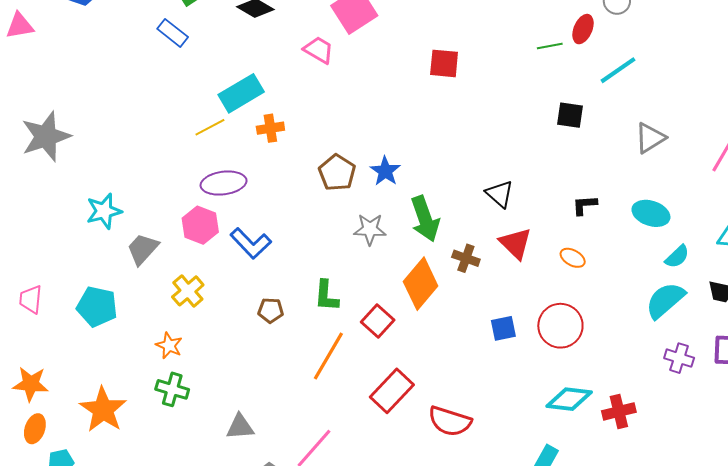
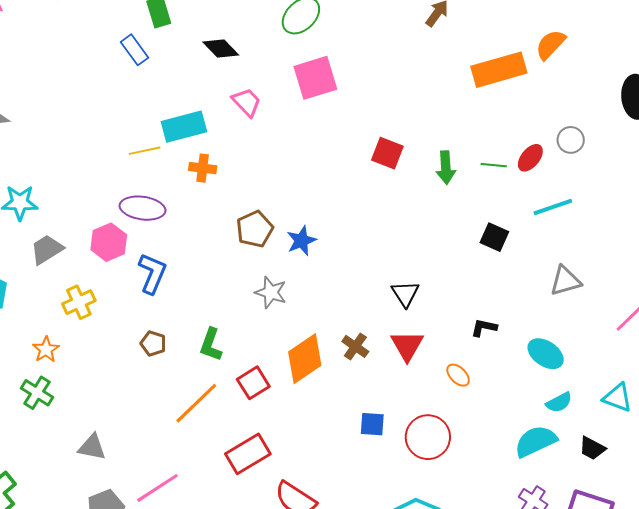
pink trapezoid: (319, 50) -> (247, 102), moved
green arrow: (425, 219) -> (446, 168), moved, size x0.7
blue L-shape: (251, 243) -> (152, 273), turned -129

